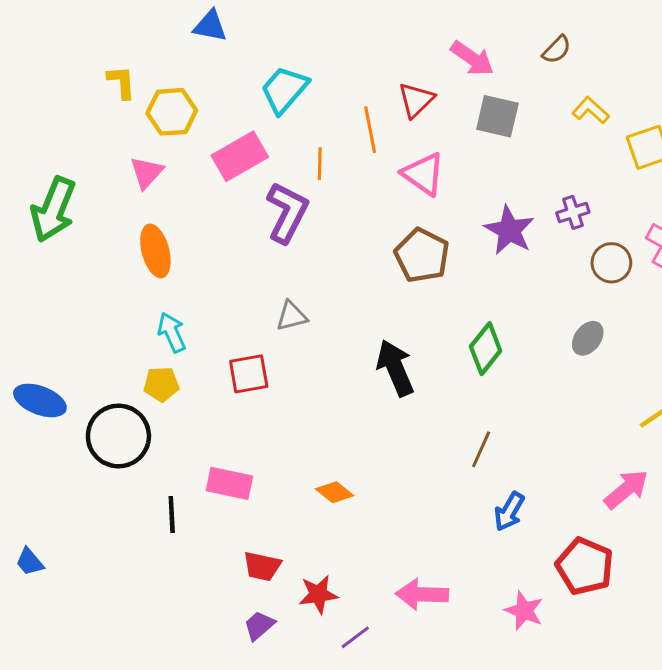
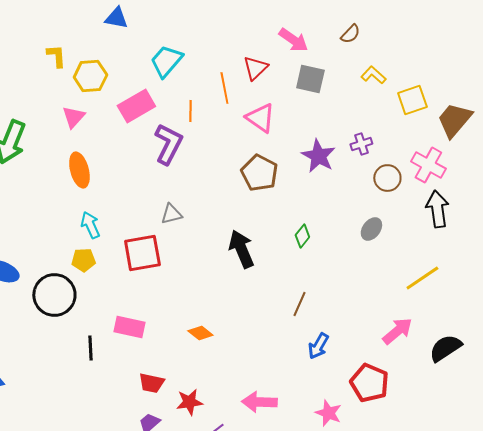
green diamond: (486, 349) -> (302, 236), size x0.7
red square: (249, 374) -> (142, 253), size x1.4

